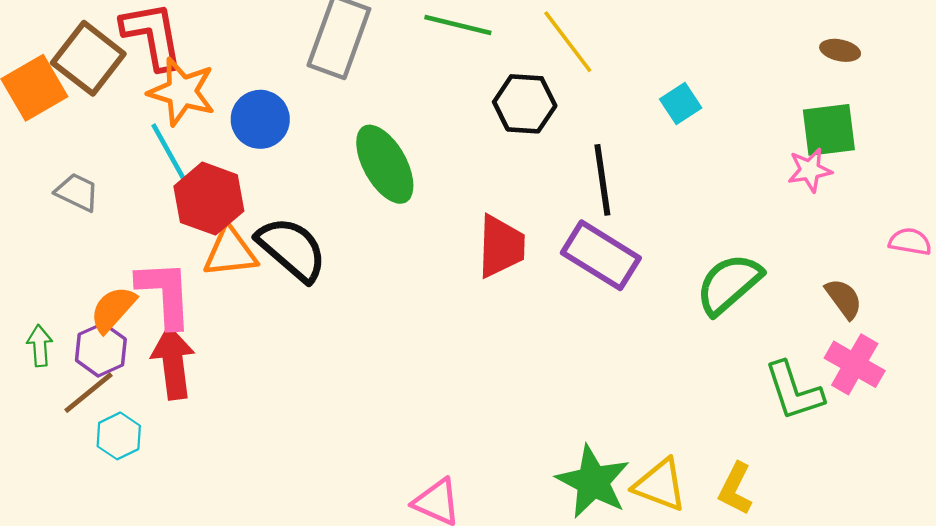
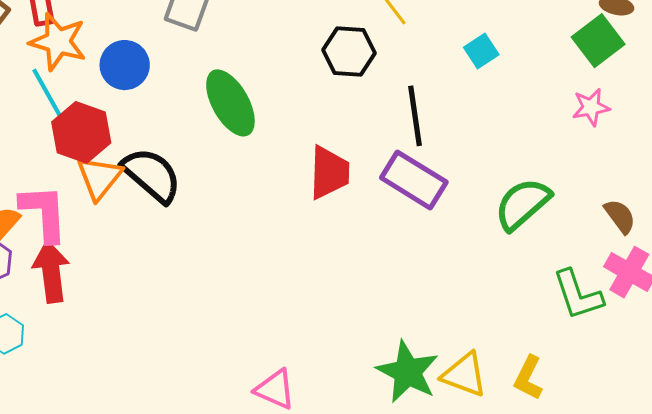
green square: (829, 130) -> (598, 41), moved, turned -30
orange triangle: (230, 252) -> (99, 178), turned -45

